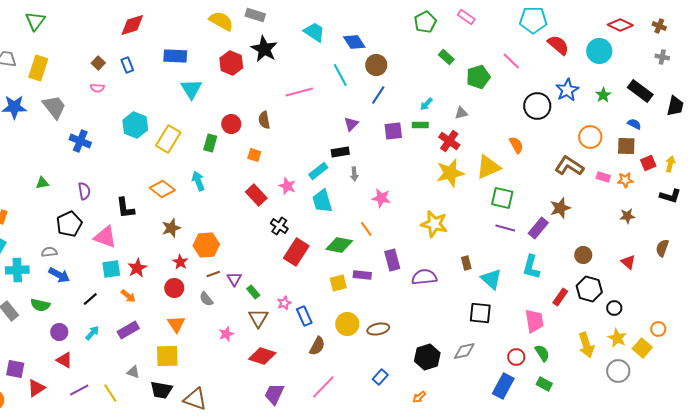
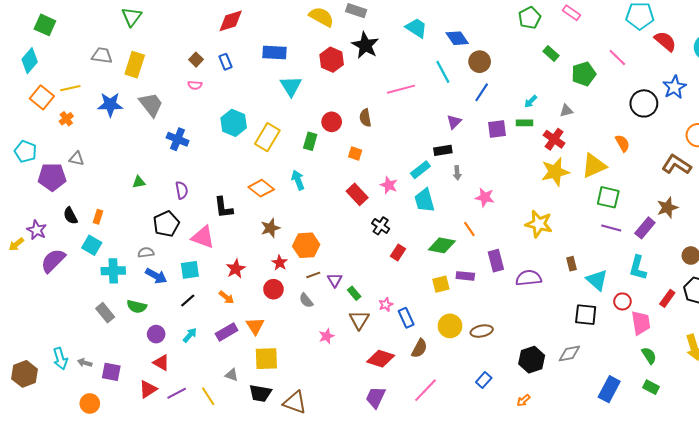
red rectangle: (296, 252) -> (398, 252), size x0.6
cyan square: (111, 269) -> (190, 270), moved
orange triangle: (176, 324) -> (255, 326), moved
red diamond: (262, 356) -> (381, 359), moved
red circle: (516, 357) -> (622, 301), moved
red triangle: (36, 388) -> (148, 389), moved

